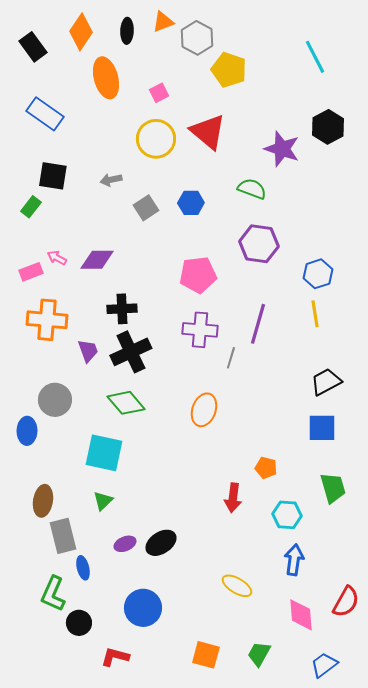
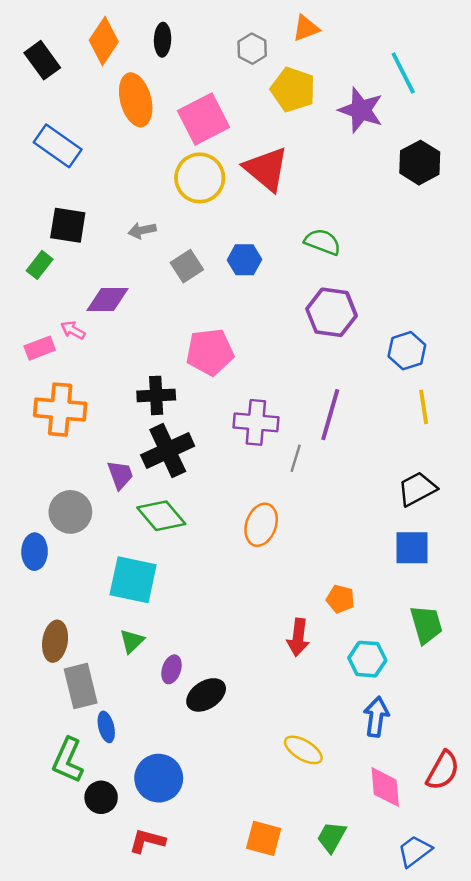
orange triangle: (163, 22) -> (306, 28), moved
gray hexagon: (197, 38) -> (252, 49), size x0.7
pink square: (159, 93) -> (203, 119), size x2.0
purple star: (282, 149) -> (361, 110), moved
purple diamond: (97, 260) -> (108, 299), moved
pink pentagon: (198, 275) -> (210, 352), moved
yellow line: (315, 314) -> (424, 407), moved
purple trapezoid: (88, 351) -> (120, 475), moved
purple ellipse: (125, 544) -> (171, 669), moved, turned -50
blue circle: (143, 608) -> (159, 778), moved

